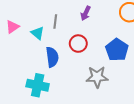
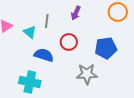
blue pentagon: (117, 50) -> (106, 48), turned 30
blue semicircle: (52, 57) -> (44, 55), turned -66

